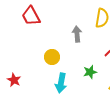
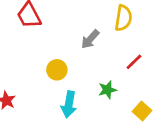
gray arrow: (77, 34) -> (90, 39), turned -133

